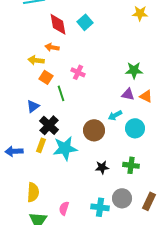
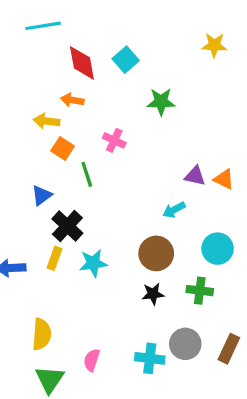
green star: (134, 70) -> (161, 102), moved
cyan circle: (135, 128) -> (218, 249), moved
brown circle: (94, 130) -> (156, 253), moved
cyan star: (65, 148) -> (93, 263), size x0.7

